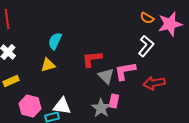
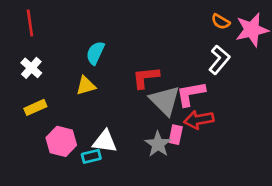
gray triangle: (106, 76) -> (165, 101), size x1.4
red arrow: (154, 83) -> (199, 120), moved

